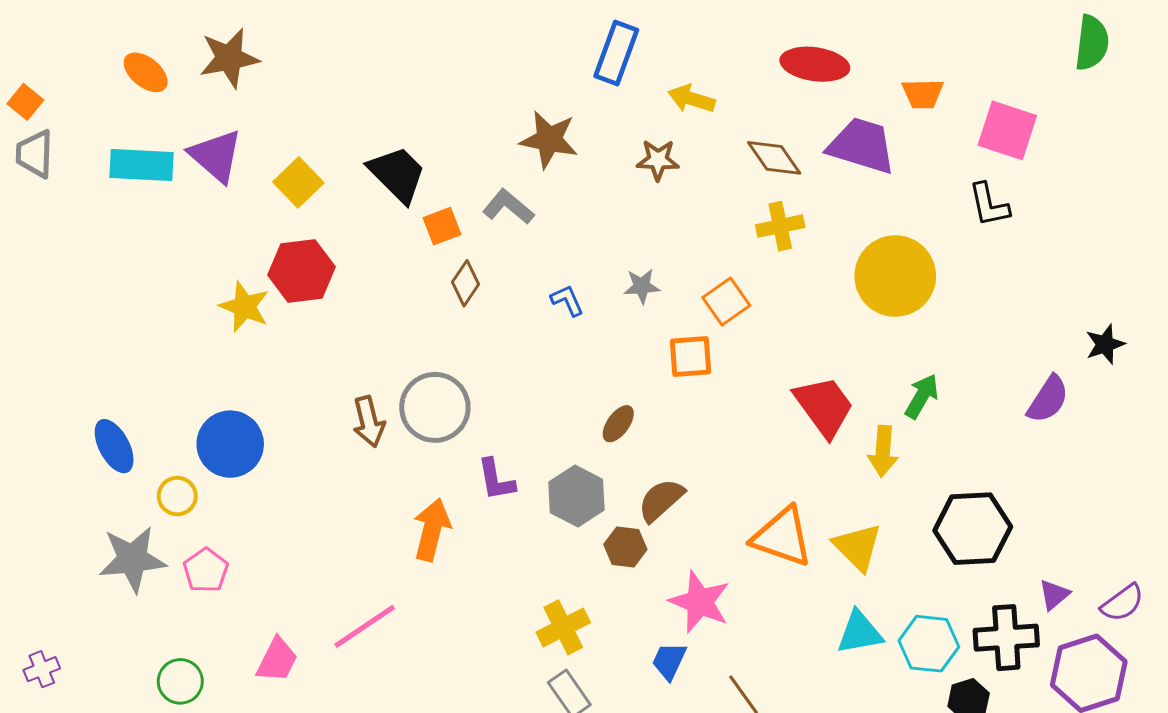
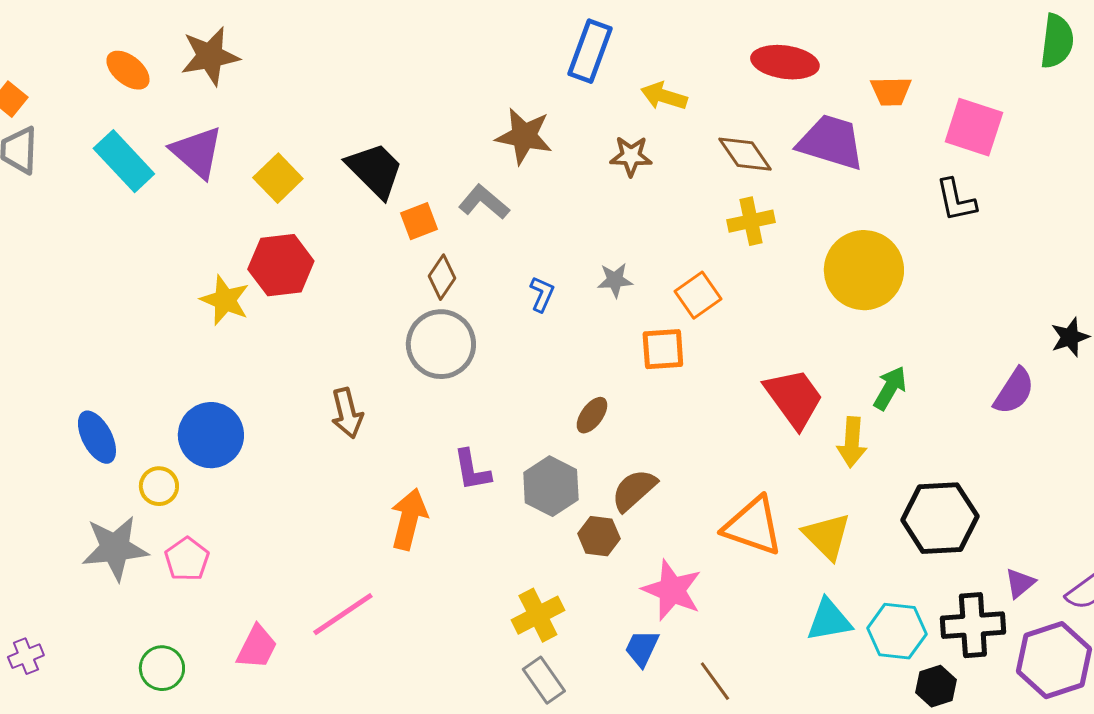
cyan rectangle: (142, 165) -> (124, 161), turned 44
blue L-shape: (567, 300) -> (542, 294), turned 48
gray circle: (435, 407) -> (441, 344), moved

